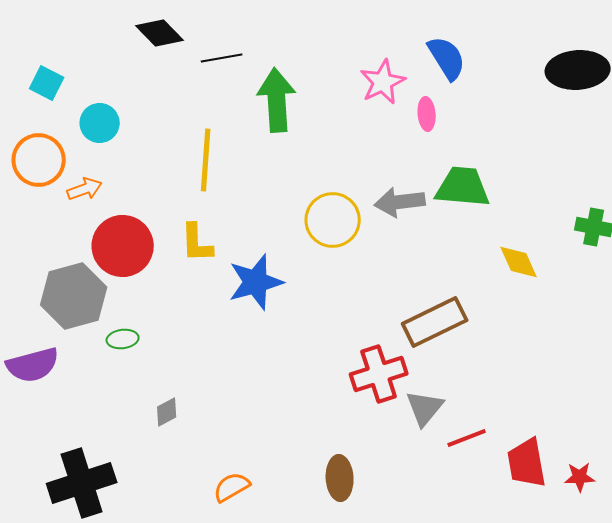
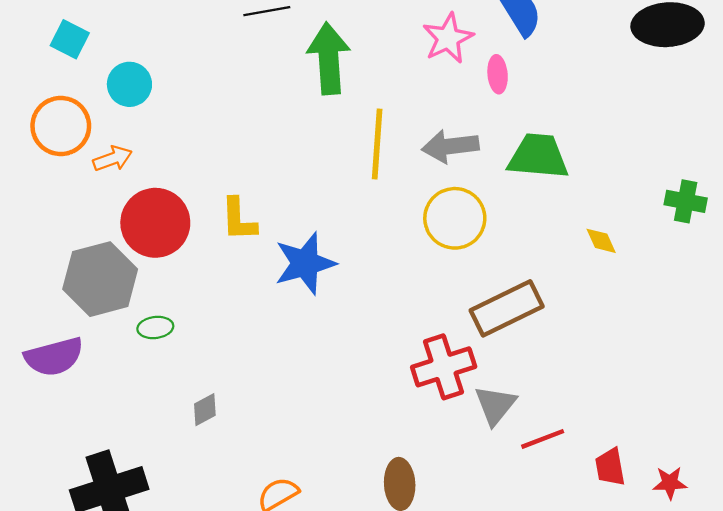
yellow line: (206, 160) -> (377, 144), moved
gray arrow: (400, 202) -> (450, 146), moved
yellow circle: (333, 220) -> (455, 218), moved
yellow diamond: (519, 262) -> (601, 241), size x0.7
red trapezoid: (527, 463) -> (610, 467), size x0.7

